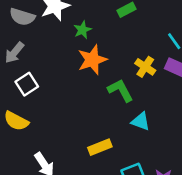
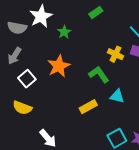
orange star: (92, 60) -> (59, 66), moved
yellow rectangle: (100, 147) -> (88, 107), moved

